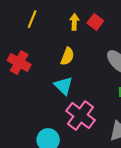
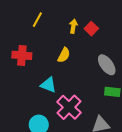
red cross: (19, 62) -> (22, 55), turned -30
cyan triangle: (63, 86) -> (48, 85), moved, turned -30

